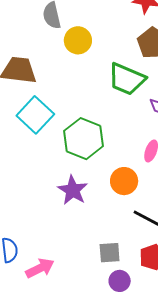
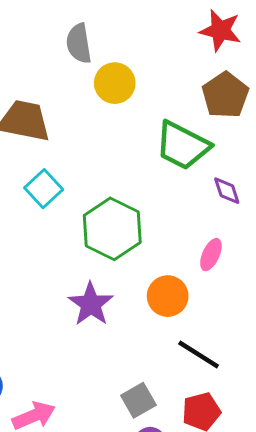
cyan square: (35, 115) -> (44, 189), size x0.7
gray square: (110, 253) -> (138, 400), turned -30

